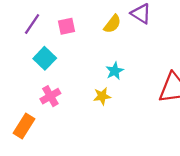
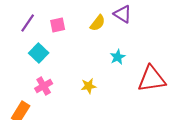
cyan star: (115, 71) -> (118, 57), moved

